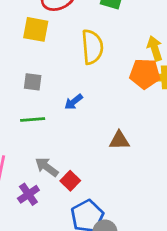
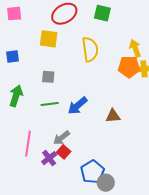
blue arrow: (74, 102) -> (78, 106), moved, size x1.5
gray arrow: (47, 167) -> (61, 138), turned -72
red square: (70, 181) -> (64, 152), moved

